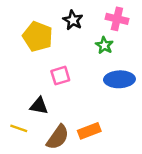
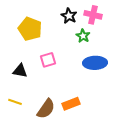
black star: (73, 20) -> (69, 16), moved
black triangle: (39, 106) -> (20, 71), moved

